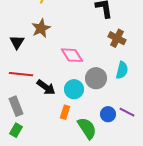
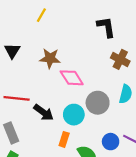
brown star: (41, 28) -> (50, 58), moved, turned 30
black triangle: (17, 42) -> (12, 51), moved

